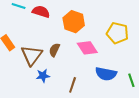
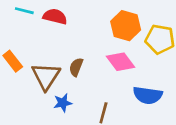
orange hexagon: (74, 22) -> (126, 26), moved

